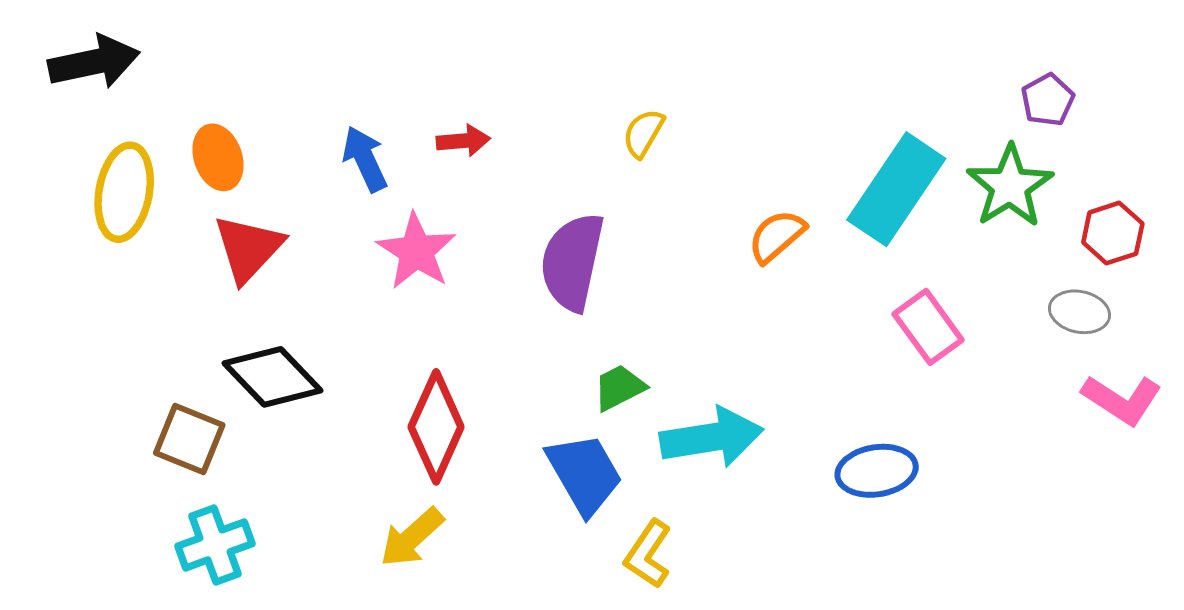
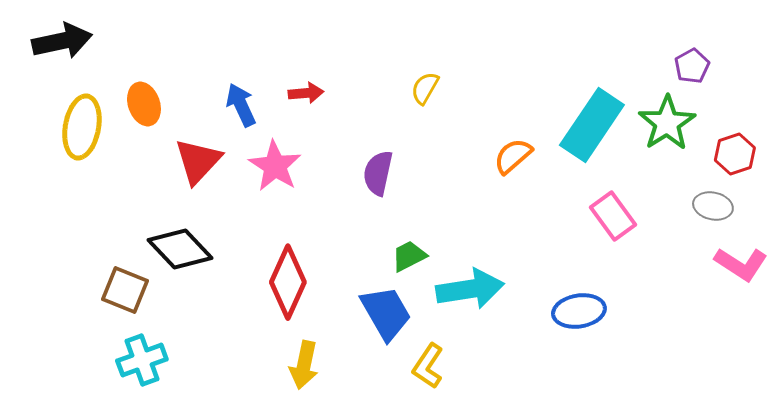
red triangle: (248, 248) -> (198, 161), moved
purple semicircle: (572, 262) -> (378, 173), size x0.7
yellow arrow: (412, 537) -> (304, 365), moved, turned -36

